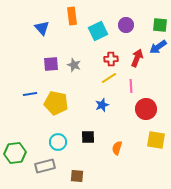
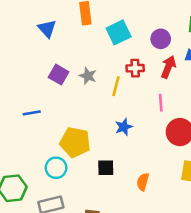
purple circle: (126, 25) -> (161, 39), moved
purple square: (51, 64) -> (59, 75), turned 35
yellow line: (109, 78) -> (116, 86), moved, turned -42
yellow pentagon: (56, 103) -> (75, 142), moved
cyan circle: (58, 142) -> (56, 168), moved

